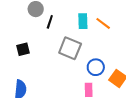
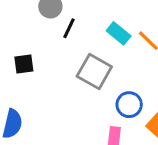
cyan rectangle: (83, 21) -> (119, 33), turned -56

